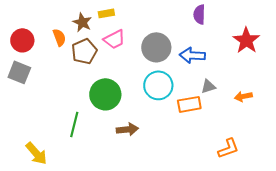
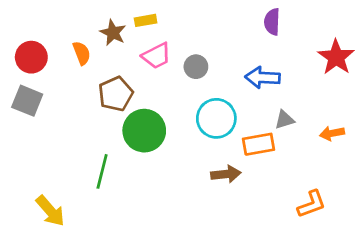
gray circle: (156, 47) -> (196, 67), moved, size x0.6
brown pentagon: (84, 51) -> (116, 94), moved
brown arrow: (127, 129) -> (226, 174), moved

